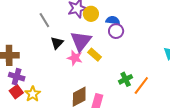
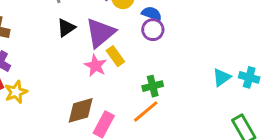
pink star: (75, 58) -> (95, 66), moved
green cross: (126, 79) -> (153, 86), moved
orange line: (141, 86) -> (146, 111), moved

